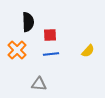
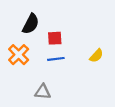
black semicircle: (28, 22) -> (31, 24), turned 30

